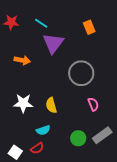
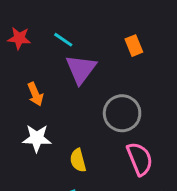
orange arrow: (22, 60) -> (35, 94), turned 56
white star: (23, 103) -> (37, 138), moved
pink semicircle: (93, 104) -> (140, 159), size x1.6

